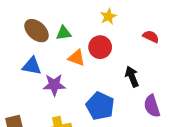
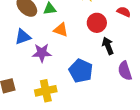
red circle: (100, 47) -> (97, 23), moved
blue triangle: (32, 66) -> (23, 37), turned -30

